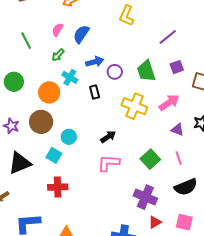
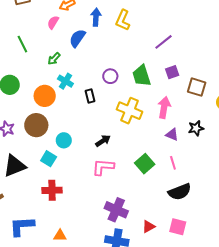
pink semicircle: (58, 30) -> (53, 22), moved
blue arrow: (95, 62) -> (96, 17), moved, turned -72
pink arrow: (169, 103) -> (164, 107), turned -45
purple cross: (145, 197) -> (116, 210), moved

